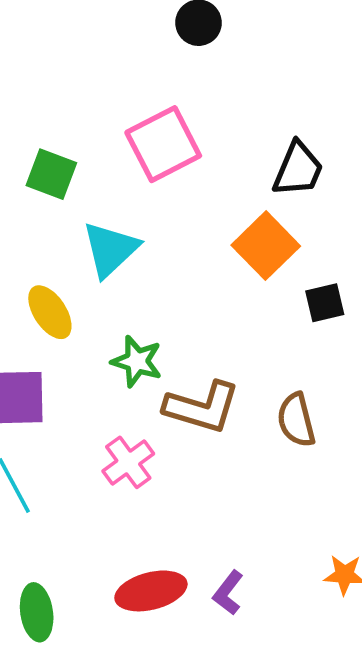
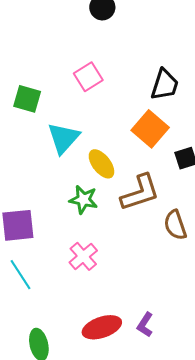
pink square: (163, 144) -> (88, 77), size x0.7
yellow ellipse: (50, 312) -> (101, 164), moved
brown L-shape: (202, 407) -> (140, 193), moved, turned -30

